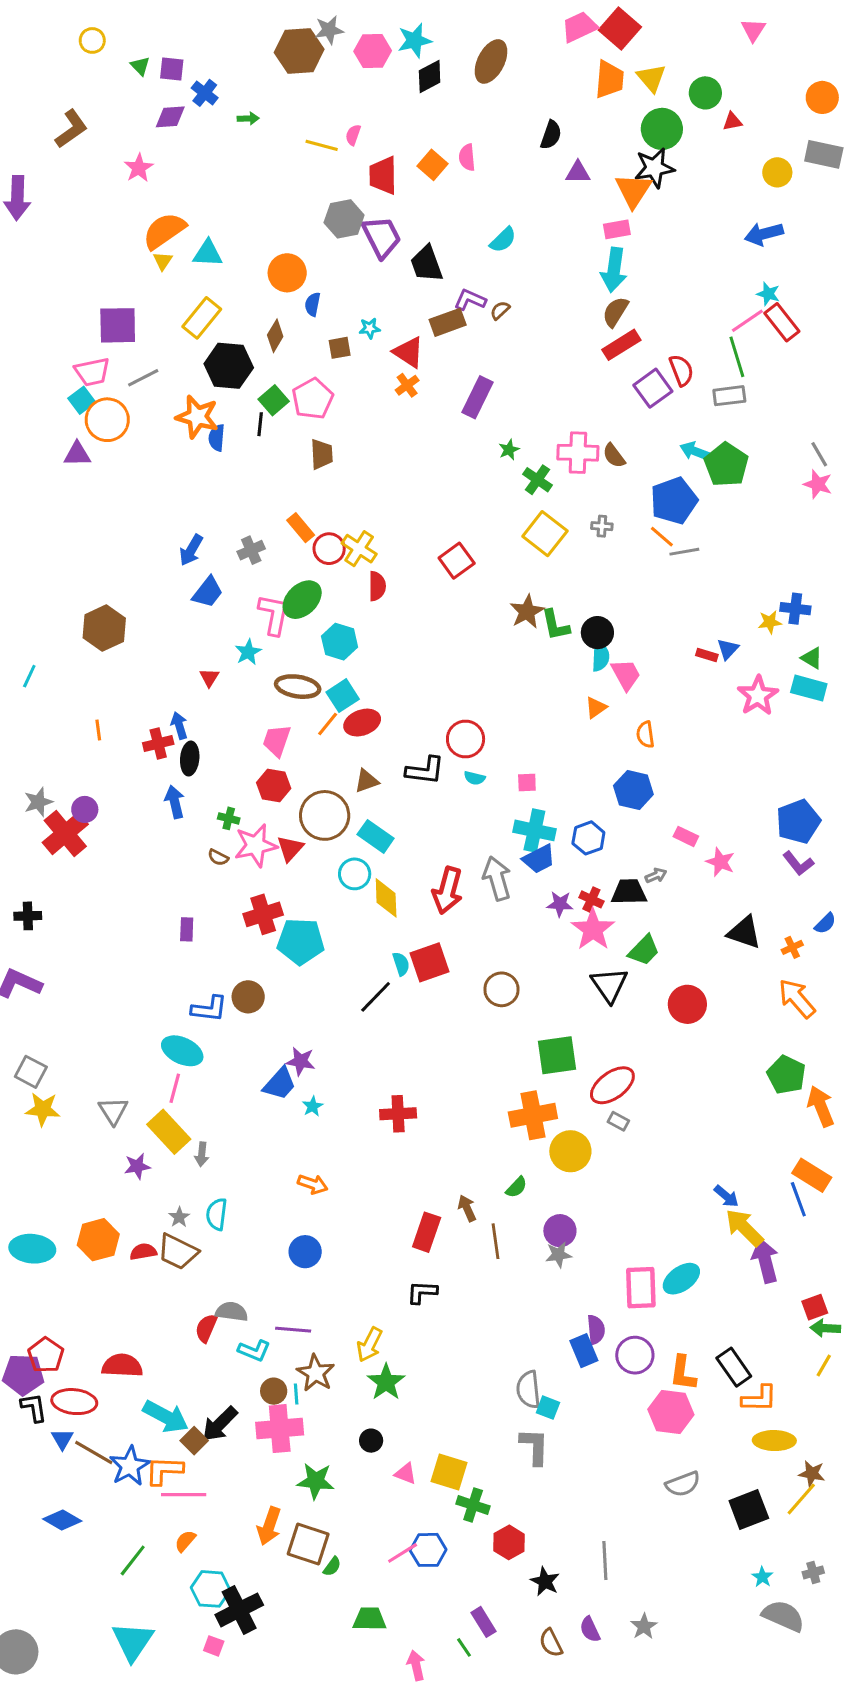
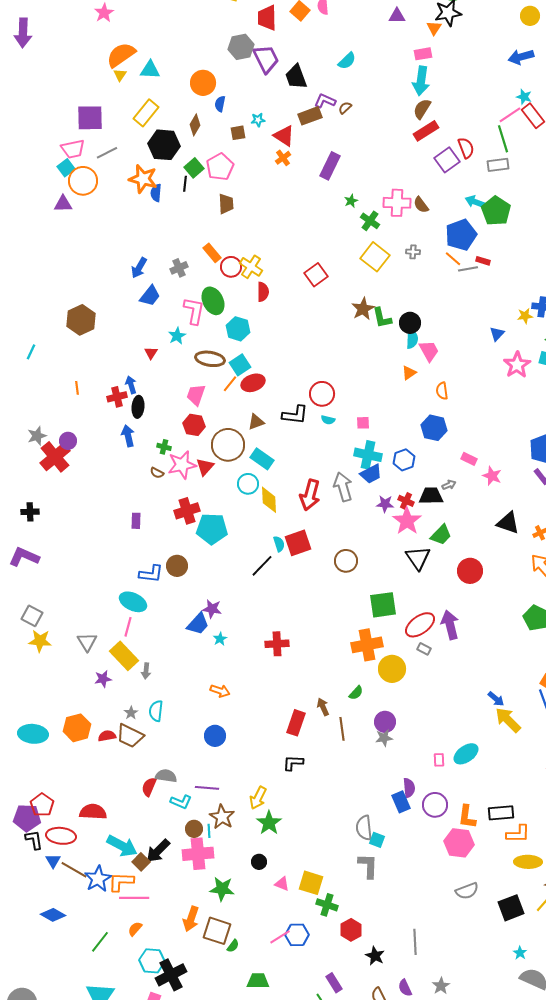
orange triangle: (633, 190) -> (434, 28), size x0.6
green ellipse: (302, 600) -> (213, 301), turned -72
red rectangle: (707, 655) -> (483, 261), moved
purple arrow: (765, 1261) -> (450, 625), moved
pink rectangle: (641, 1288) -> (439, 760), size x0.5
black rectangle: (734, 1367) -> (501, 813), turned -60

